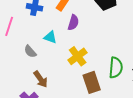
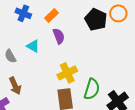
purple semicircle: (73, 23) -> (59, 36), turned -49
yellow cross: (78, 56) -> (67, 73), moved

